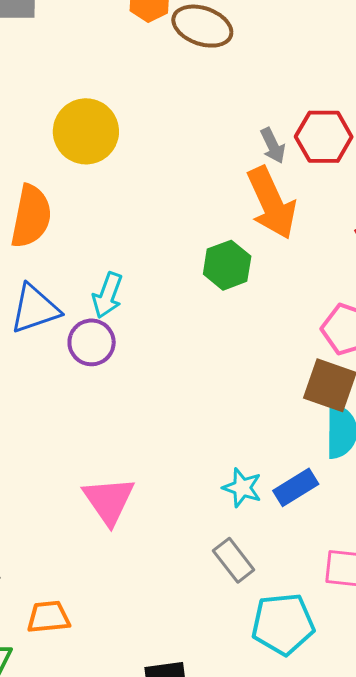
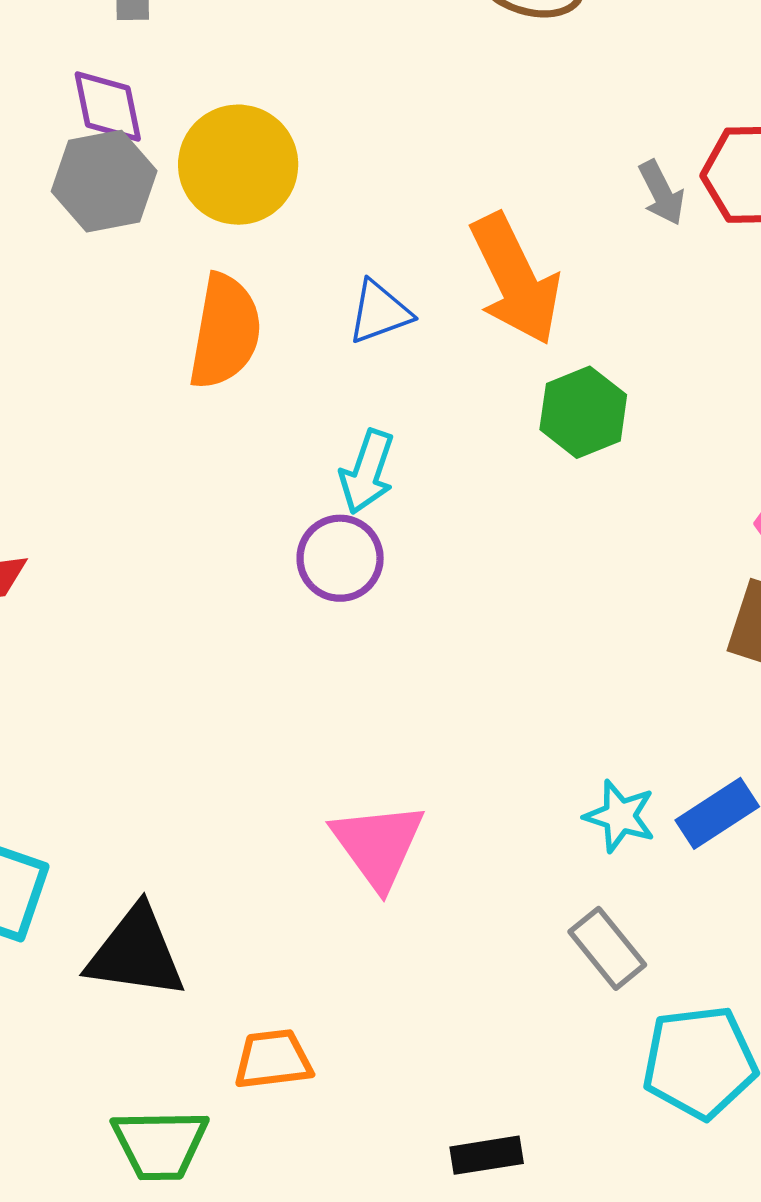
yellow circle: (86, 131) -> (238, 165), moved
orange arrow: (272, 203) -> (515, 279), moved
blue triangle: (35, 309) -> (379, 312), moved, size x0.7

